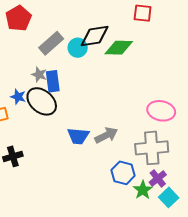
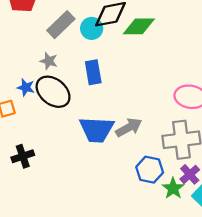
blue rectangle: (53, 81) -> (93, 72), moved
blue trapezoid: (78, 136) -> (97, 130), size x1.4

